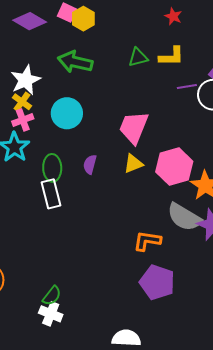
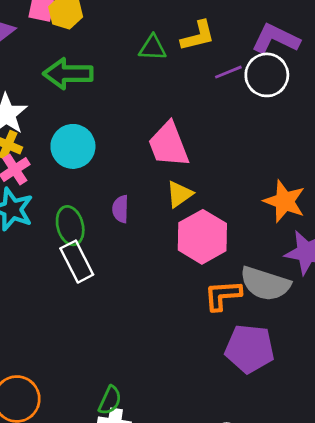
green triangle: (138, 57) -> (153, 48), turned 30
pink trapezoid: (134, 127) -> (169, 145), turned -30
pink hexagon: (174, 167) -> (202, 237), moved
gray semicircle: (184, 217) -> (265, 284), moved

